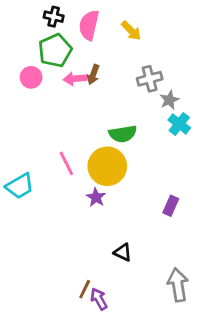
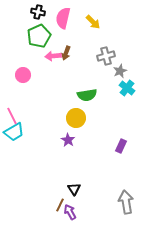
pink circle: (31, 77) -> (23, 75), moved
pink line: (66, 163) -> (12, 116), moved
yellow circle: (107, 166) -> (76, 118), size x0.7
black triangle: (123, 252) -> (74, 189), moved, turned 32

